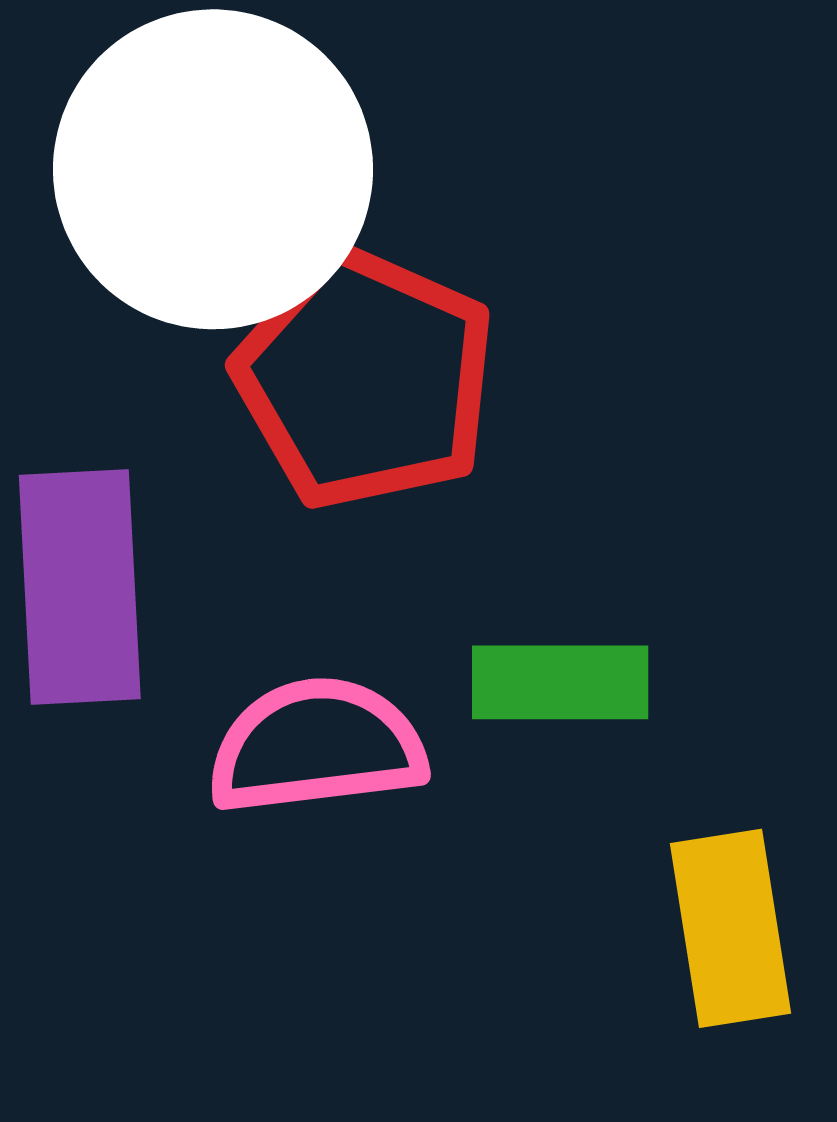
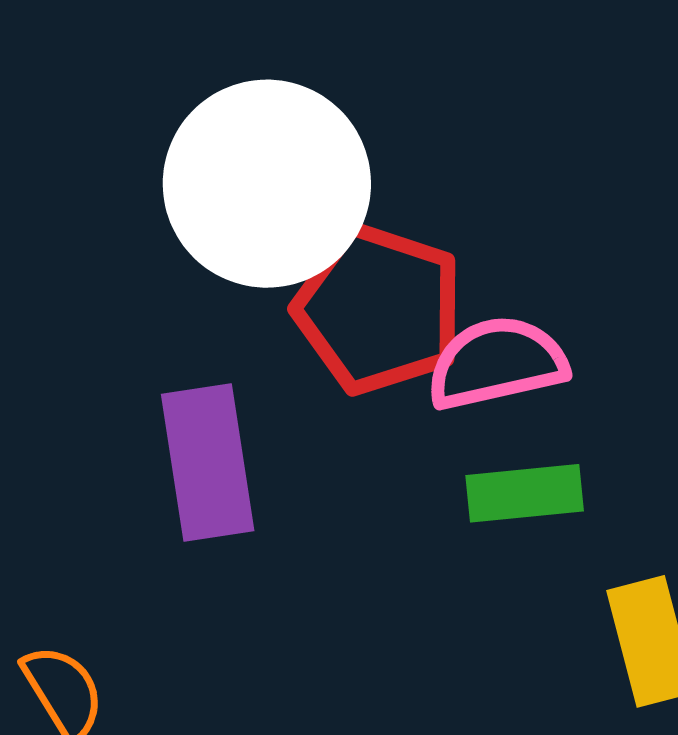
pink semicircle: (317, 746) -> (497, 363), moved

